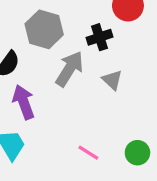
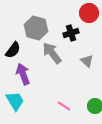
gray arrow: (69, 69) -> (52, 53), turned -70
gray triangle: (112, 80) -> (87, 61), moved

